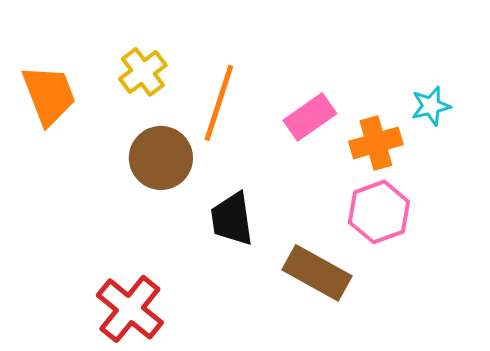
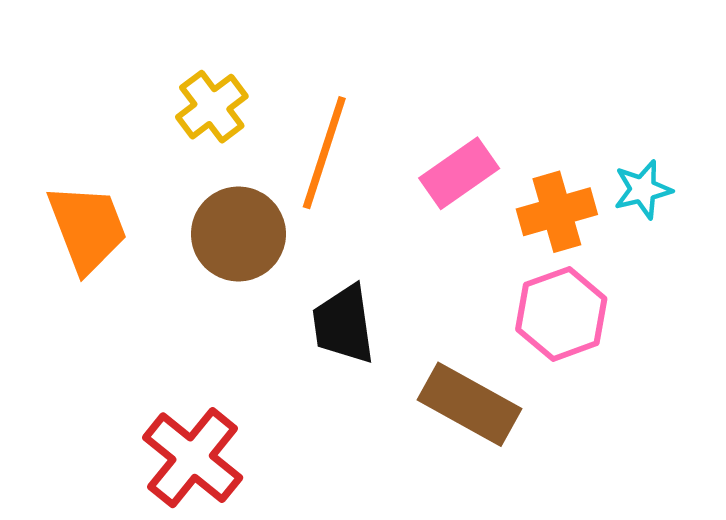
orange trapezoid: (49, 95) -> (87, 228), moved
cyan star: (431, 106) -> (643, 190), moved

